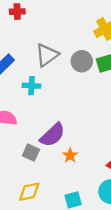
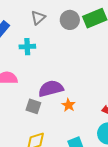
gray triangle: (47, 55) -> (38, 18), size x0.7
purple semicircle: (53, 135) -> (51, 89), turned -145

